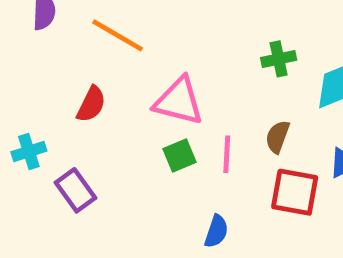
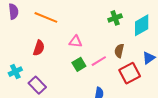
pink triangle: (179, 101) -> (76, 42), size x0.6
pink line: (227, 154) -> (99, 61), turned 63
red square: (295, 192) -> (130, 73), turned -30

